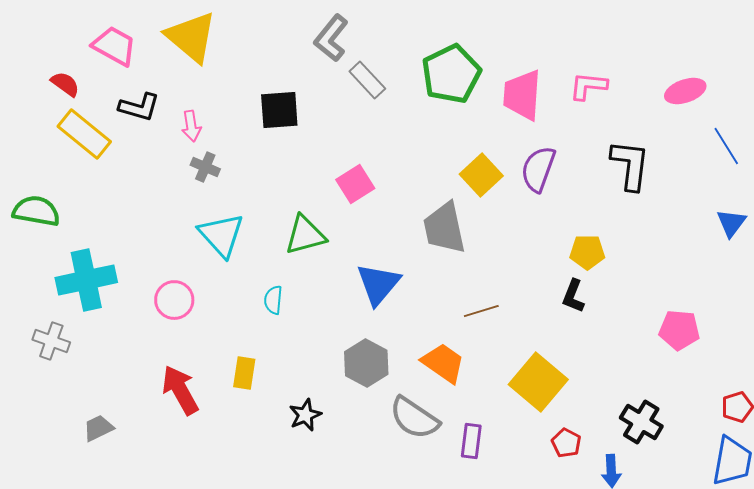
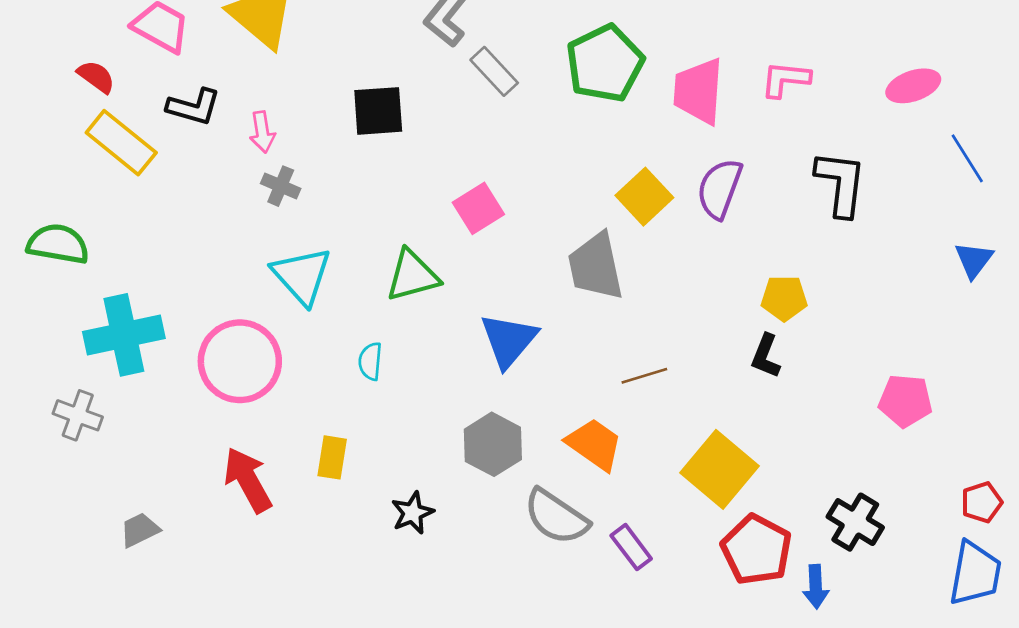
pink circle: (174, 300) -> (240, 361), size x1.6
purple rectangle: (471, 441) -> (631, 547), turned -44
red pentagon: (566, 443) -> (756, 550), size x1.8

